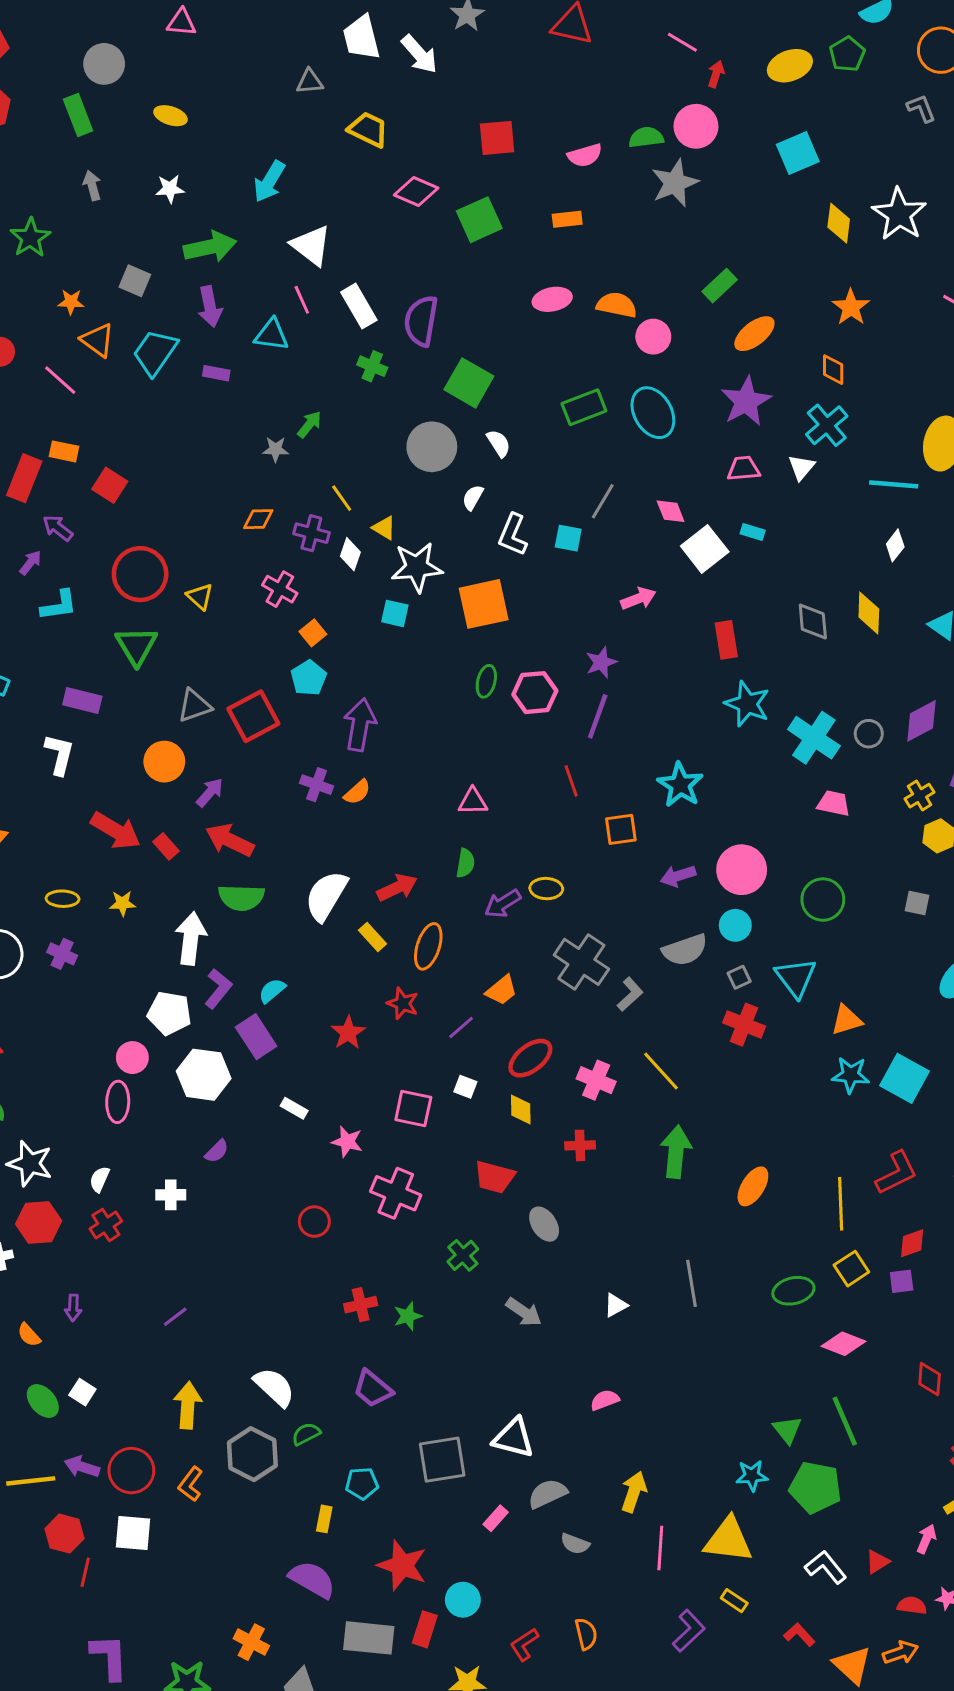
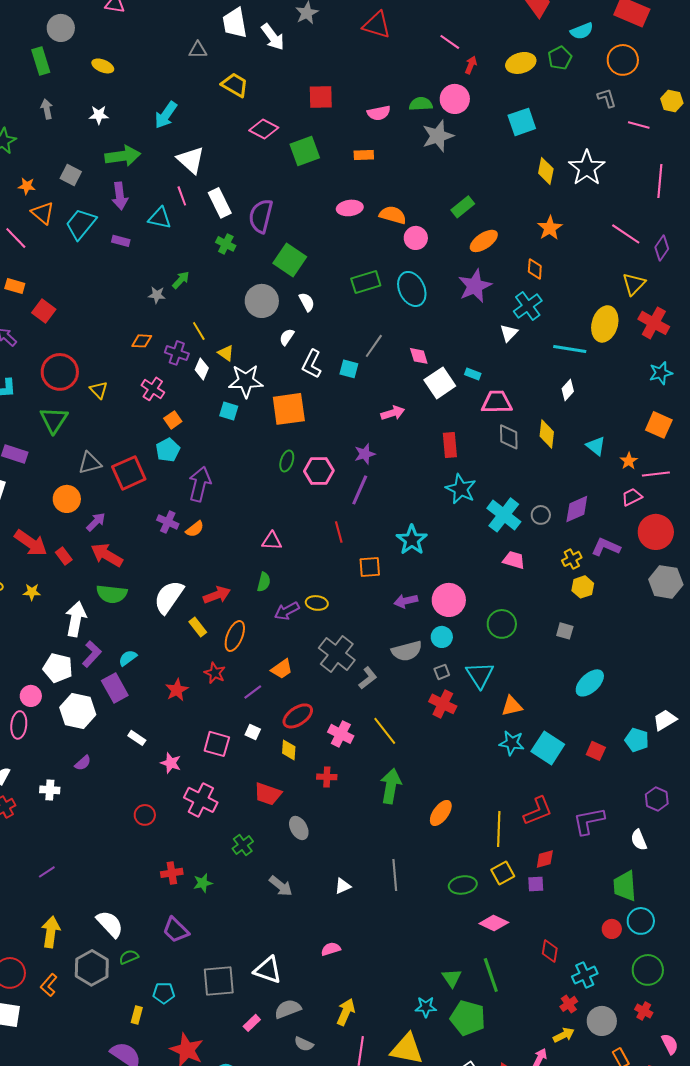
pink trapezoid: (743, 469) -> (497, 402), moved, size x1.4

